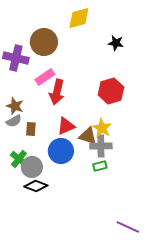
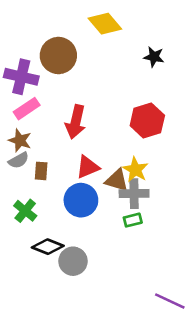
yellow diamond: (79, 18) -> (105, 24), turned 65
pink rectangle: (45, 77) -> (27, 109), moved
gray circle: (32, 167) -> (73, 261), moved

